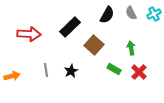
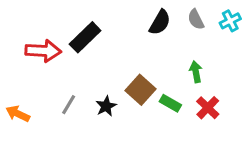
black rectangle: (70, 27) -> (85, 37), moved
brown square: (94, 45) -> (140, 90), moved
gray line: (46, 70) -> (69, 105), turned 40
orange arrow: (12, 76) -> (18, 114), turned -140

